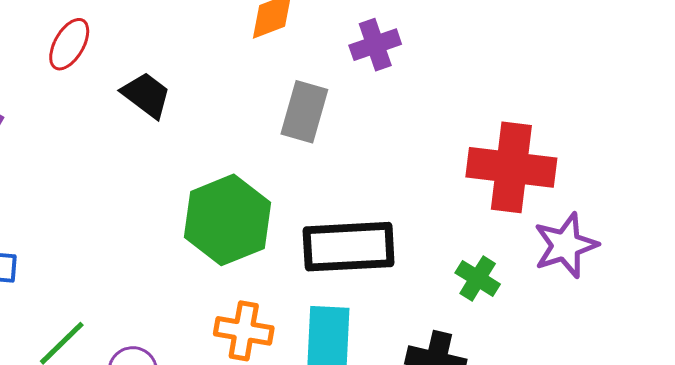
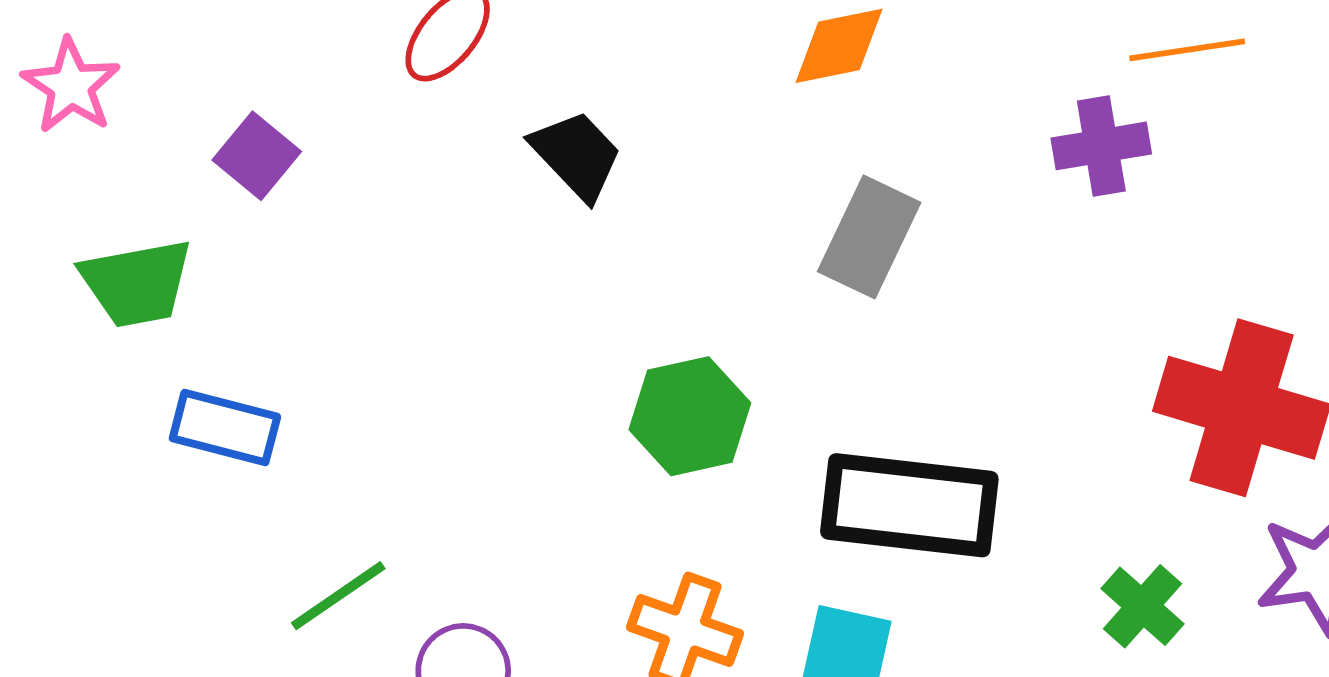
purple cross: (375, 45) -> (1101, 146), moved
green hexagon: (228, 220) -> (690, 416), size x0.7

